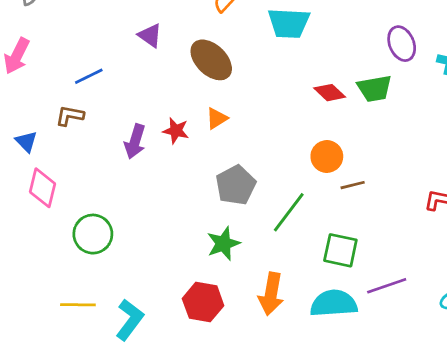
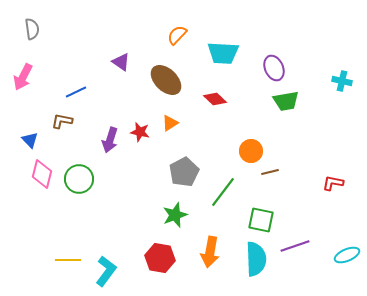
purple ellipse: (402, 44) -> (274, 68), moved
red diamond: (330, 93) -> (215, 99), moved
green circle: (93, 234) -> (79, 179), moved
cyan semicircle: (334, 303) -> (256, 259), turned 92

